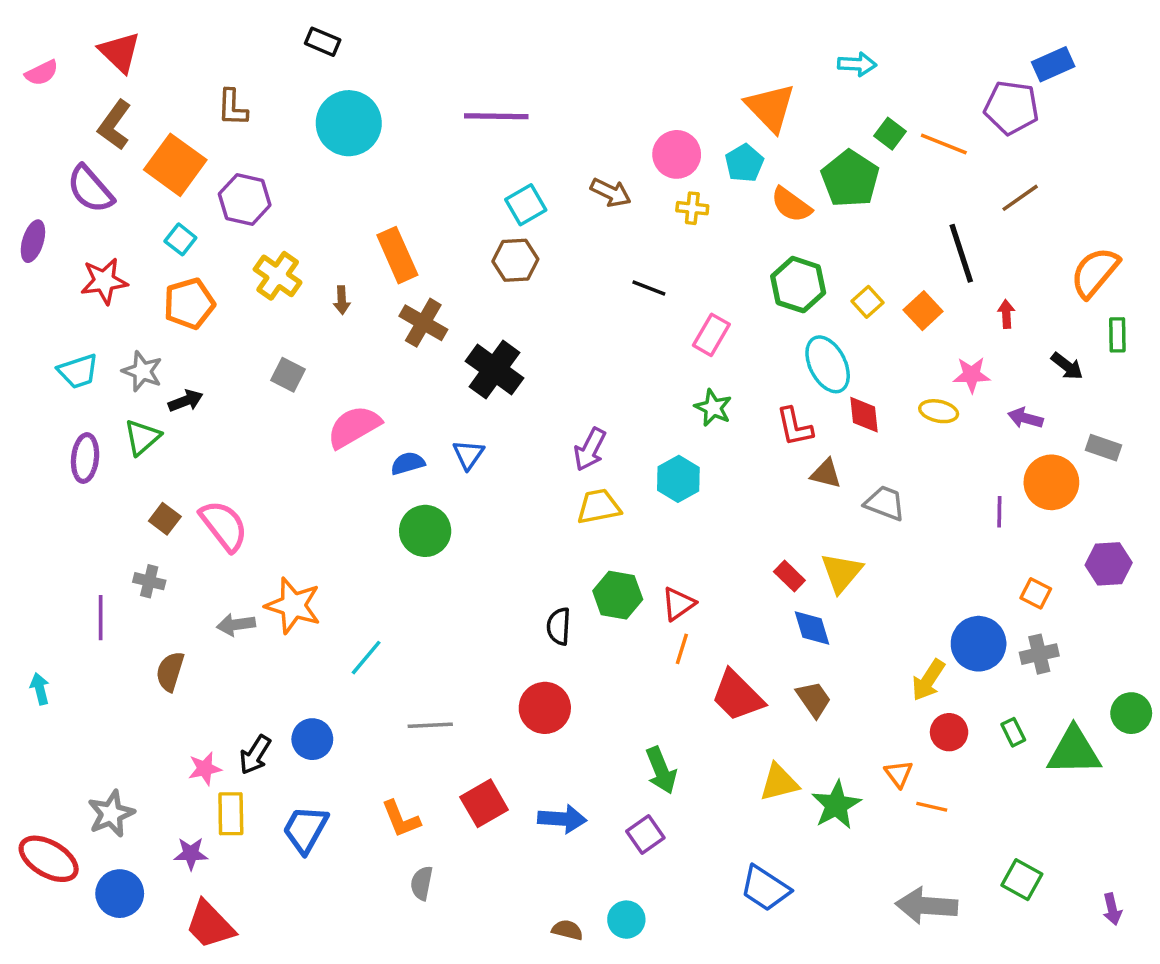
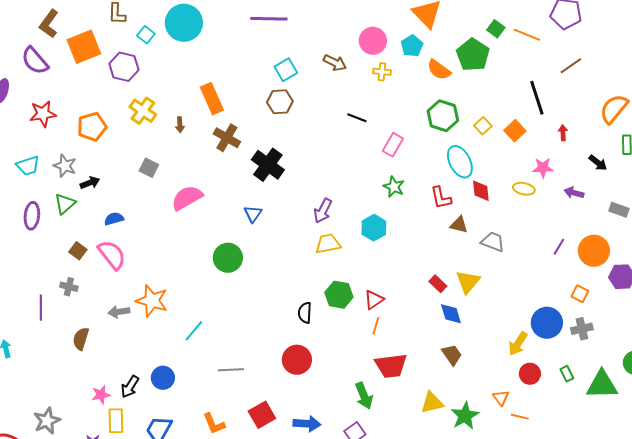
orange square: (175, 165) -> (84, 47), turned 32
cyan square: (180, 239) -> (146, 35), moved
blue semicircle: (408, 463) -> (114, 219), moved
orange circle: (1051, 482) -> (594, 251), moved
purple line: (999, 512) -> (559, 247), turned 30
red trapezoid: (737, 696) -> (391, 366), moved, turned -52

